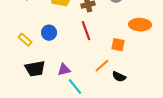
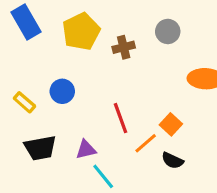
red line: (86, 31) -> (120, 118), moved
orange square: (118, 45) -> (171, 124), moved, turned 32

